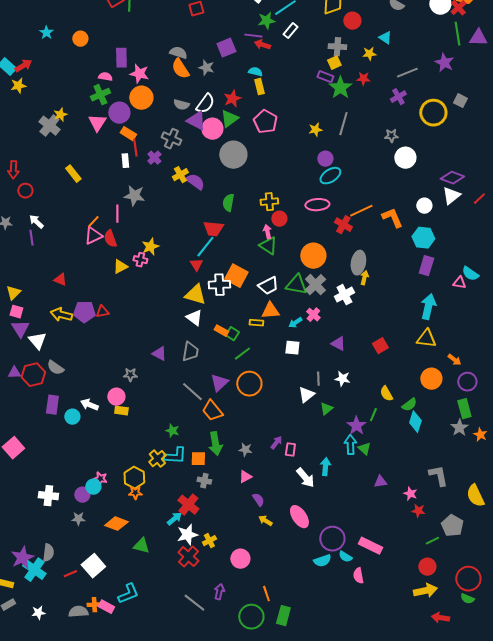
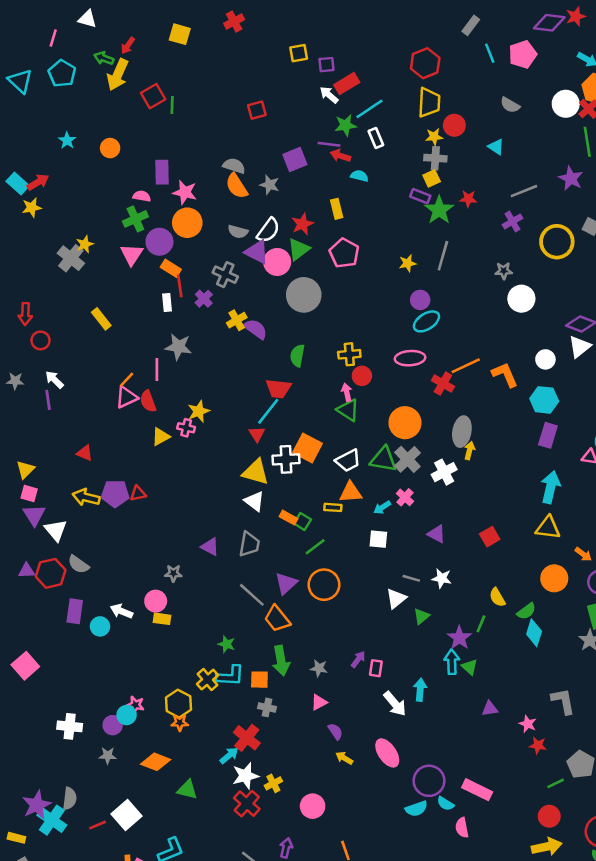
white rectangle: (290, 31) -> (376, 138), turned -63
yellow star: (369, 54) -> (434, 137), moved
cyan semicircle: (255, 72) -> (359, 176), moved
gray line: (318, 379) -> (411, 578), turned -72

